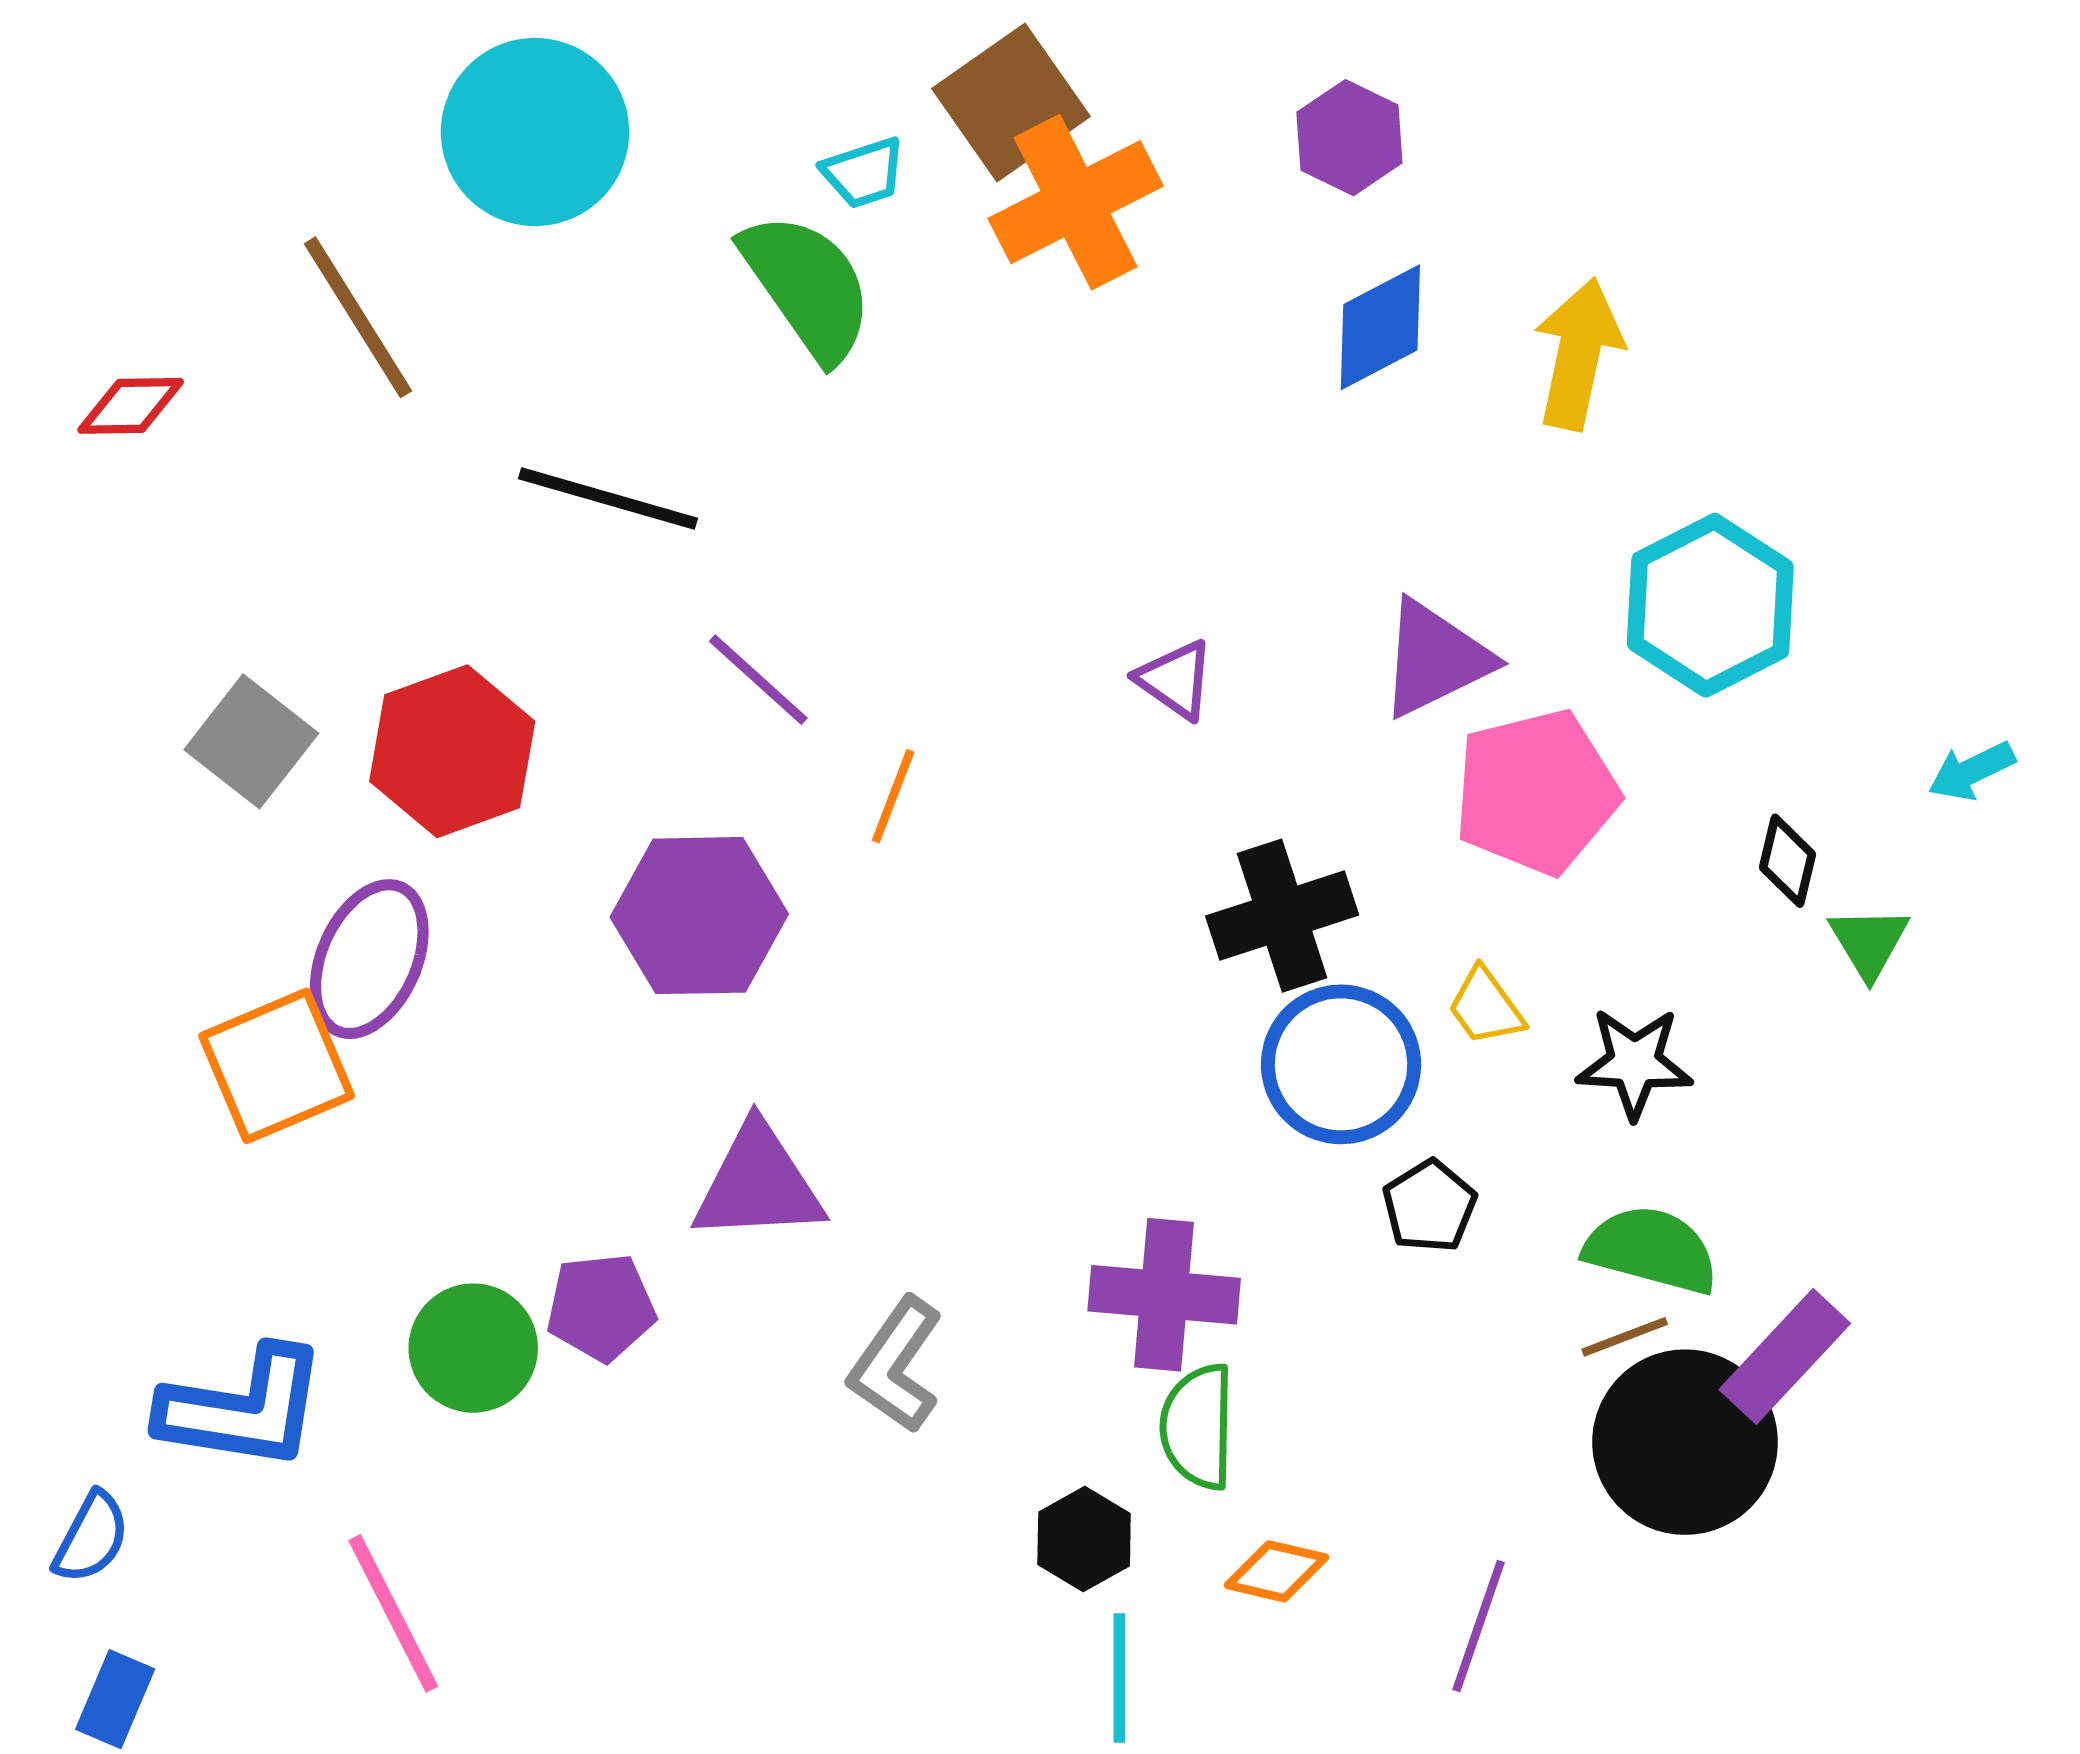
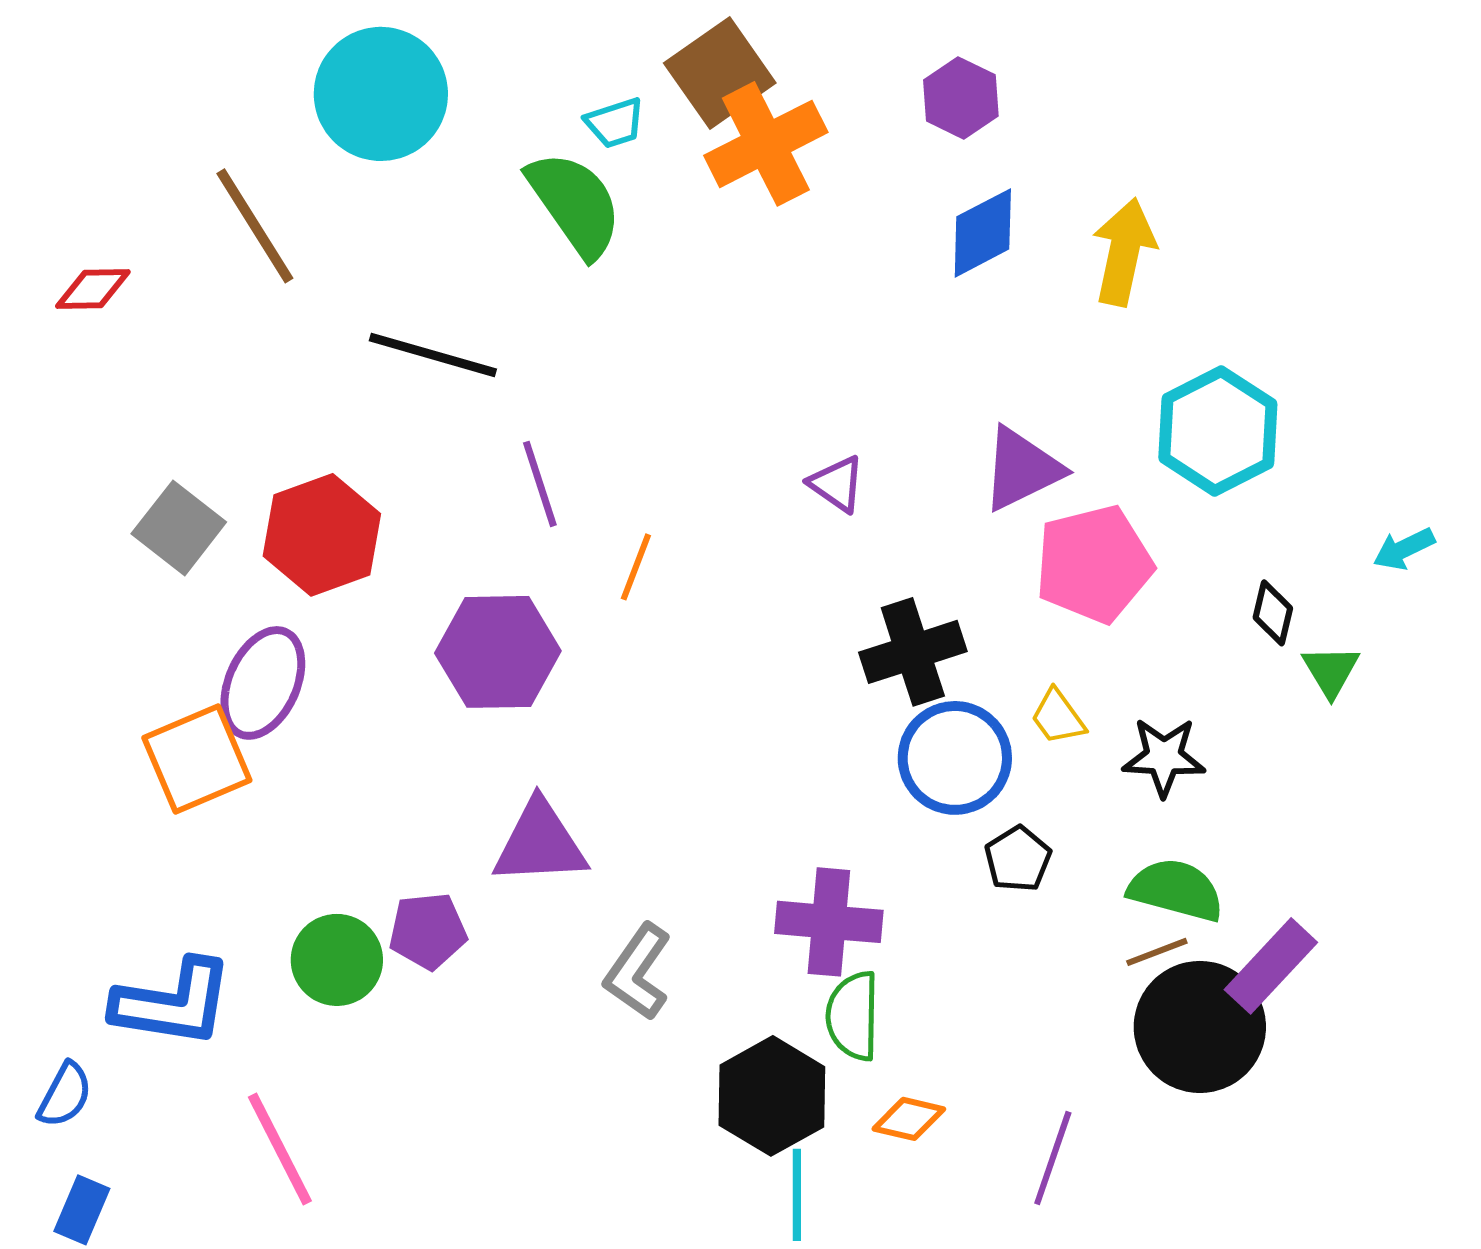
purple line: (758, 680) -> (540, 484), turned 30
black hexagon: (1084, 1539) -> (772, 1096), size x1.6

